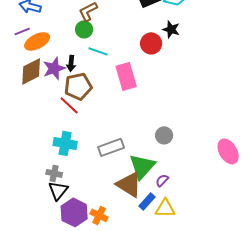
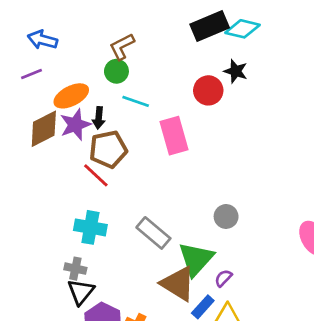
orange ellipse: (37, 41) -> (71, 96), moved
gray rectangle: (111, 147) -> (153, 233), turned 60

